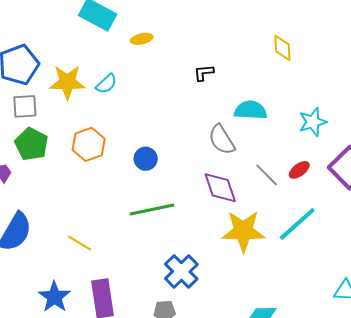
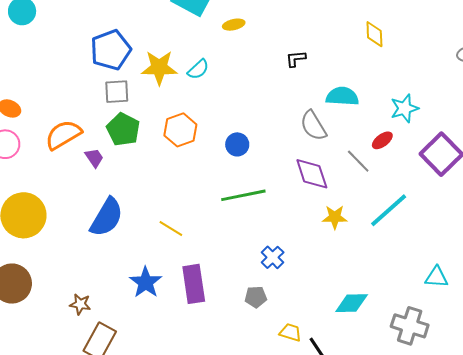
red ellipse: (299, 170) -> (382, 140), moved
yellow star: (243, 231) -> (335, 217), size x0.6
blue cross: (181, 271) -> (273, 257), size x0.7

